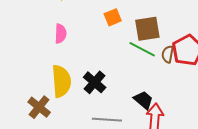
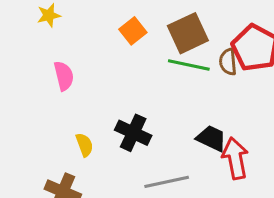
yellow semicircle: (61, 81) -> (84, 145), size x0.5

